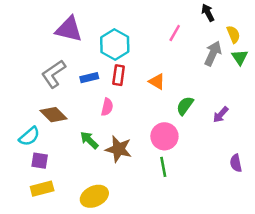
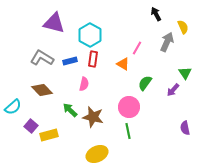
black arrow: (208, 13) -> (156, 14), moved
pink line: (175, 33) -> (137, 48), moved
green triangle: (240, 57) -> (185, 73), moved
gray L-shape: (54, 74) -> (42, 58), turned 65
cyan semicircle: (29, 136) -> (13, 107), moved
purple square: (40, 161) -> (31, 126), turned 32
yellow rectangle: (42, 189) -> (49, 135), moved
yellow ellipse: (94, 196) -> (97, 154), moved

